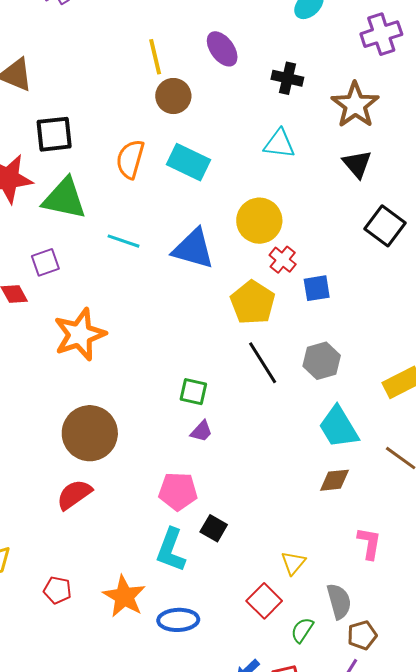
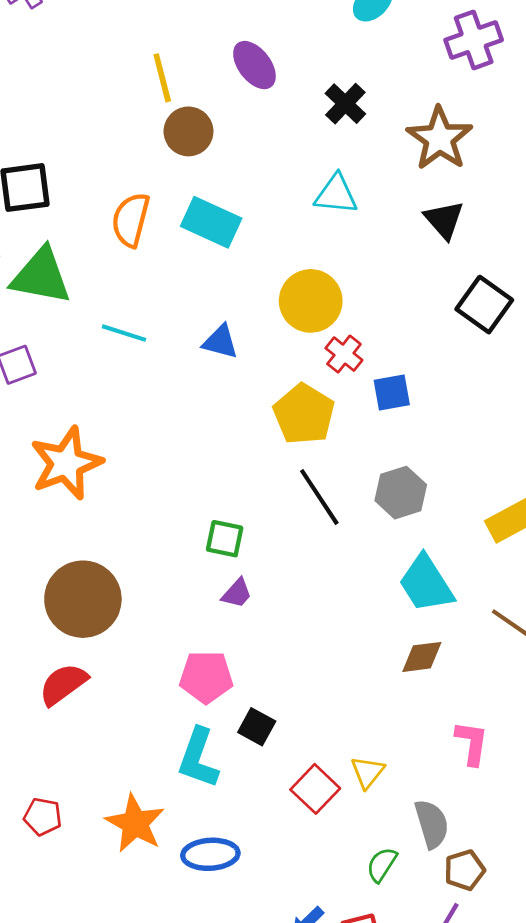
black cross: (287, 78) -> (345, 104), turned 32
blue triangle: (193, 249) -> (220, 342), size x0.6
red square: (264, 601) -> (315, 789), moved

